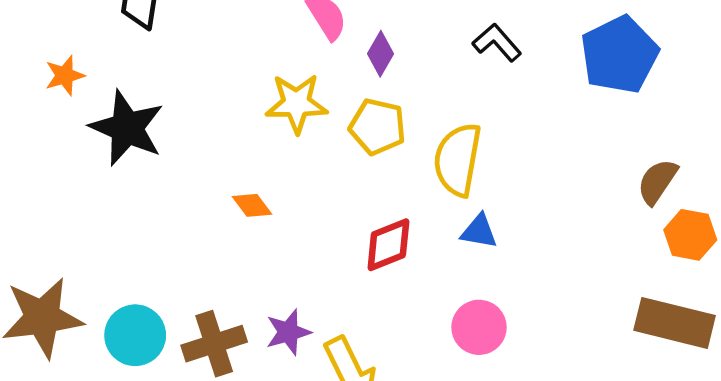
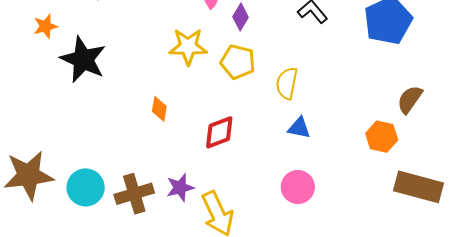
yellow semicircle: (458, 160) -> (287, 83), size x0.7
orange diamond: (252, 205) -> (159, 109), turned 45
orange hexagon: (690, 235) -> (382, 137), moved
red diamond: (388, 245) -> (219, 132), moved

